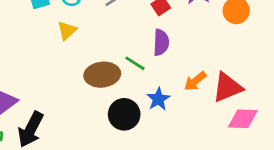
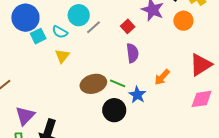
green line: (135, 63) -> (118, 83), moved
red triangle: (227, 87) -> (201, 65), moved

